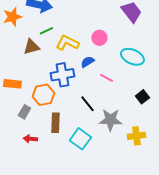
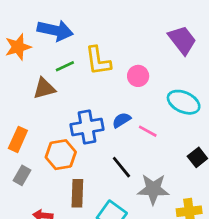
yellow L-shape: (67, 43) -> (98, 61), moved, turned -125
blue semicircle: (87, 62) -> (121, 120), moved
orange rectangle: (12, 84) -> (18, 139), turned -72
gray rectangle: (24, 112) -> (22, 175), moved

